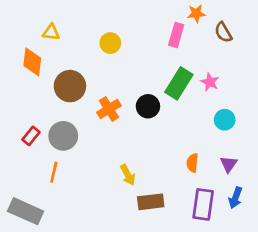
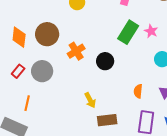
orange diamond: (32, 62) -> (19, 37), moved
black circle: (148, 106) -> (105, 61), moved
orange line: (54, 172) -> (27, 103), moved

